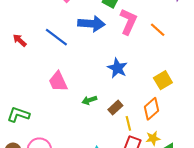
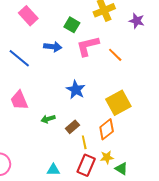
pink L-shape: (128, 22) -> (88, 46), turned -130
blue arrow: (91, 24) -> (53, 47), size x0.7
yellow square: (163, 80) -> (118, 103), size x1.4

